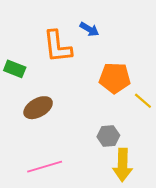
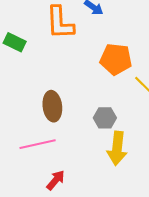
brown ellipse: (38, 108) -> (52, 106), moved, turned -72

